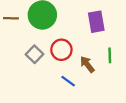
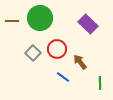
purple rectangle: (96, 22) -> (88, 24), turned -36
green line: (110, 55) -> (100, 83), moved

